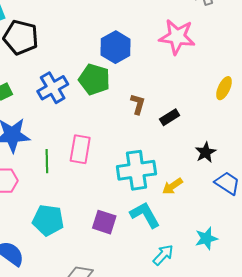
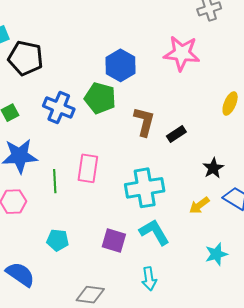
blue cross: (53, 88) -> (59, 108), turned -36
brown L-shape: (138, 104) -> (144, 122), size x1.4
yellow arrow: (172, 186) -> (199, 205), moved
cyan pentagon: (48, 220) -> (58, 240), size x0.7
cyan arrow: (163, 255) -> (149, 279), moved, turned 130

